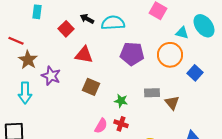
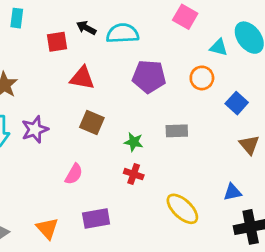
red square: (66, 29) -> (57, 42), turned 35
orange circle: (170, 55) -> (202, 78), size x0.7
purple star: (51, 76) -> (35, 129), moved, turned 30
brown triangle: (172, 103) -> (249, 145), moved
pink semicircle: (101, 126) -> (74, 174), moved

